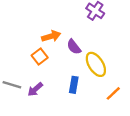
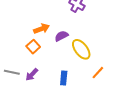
purple semicircle: (74, 47) -> (61, 36), turned 104
blue rectangle: (74, 85) -> (64, 78), moved

